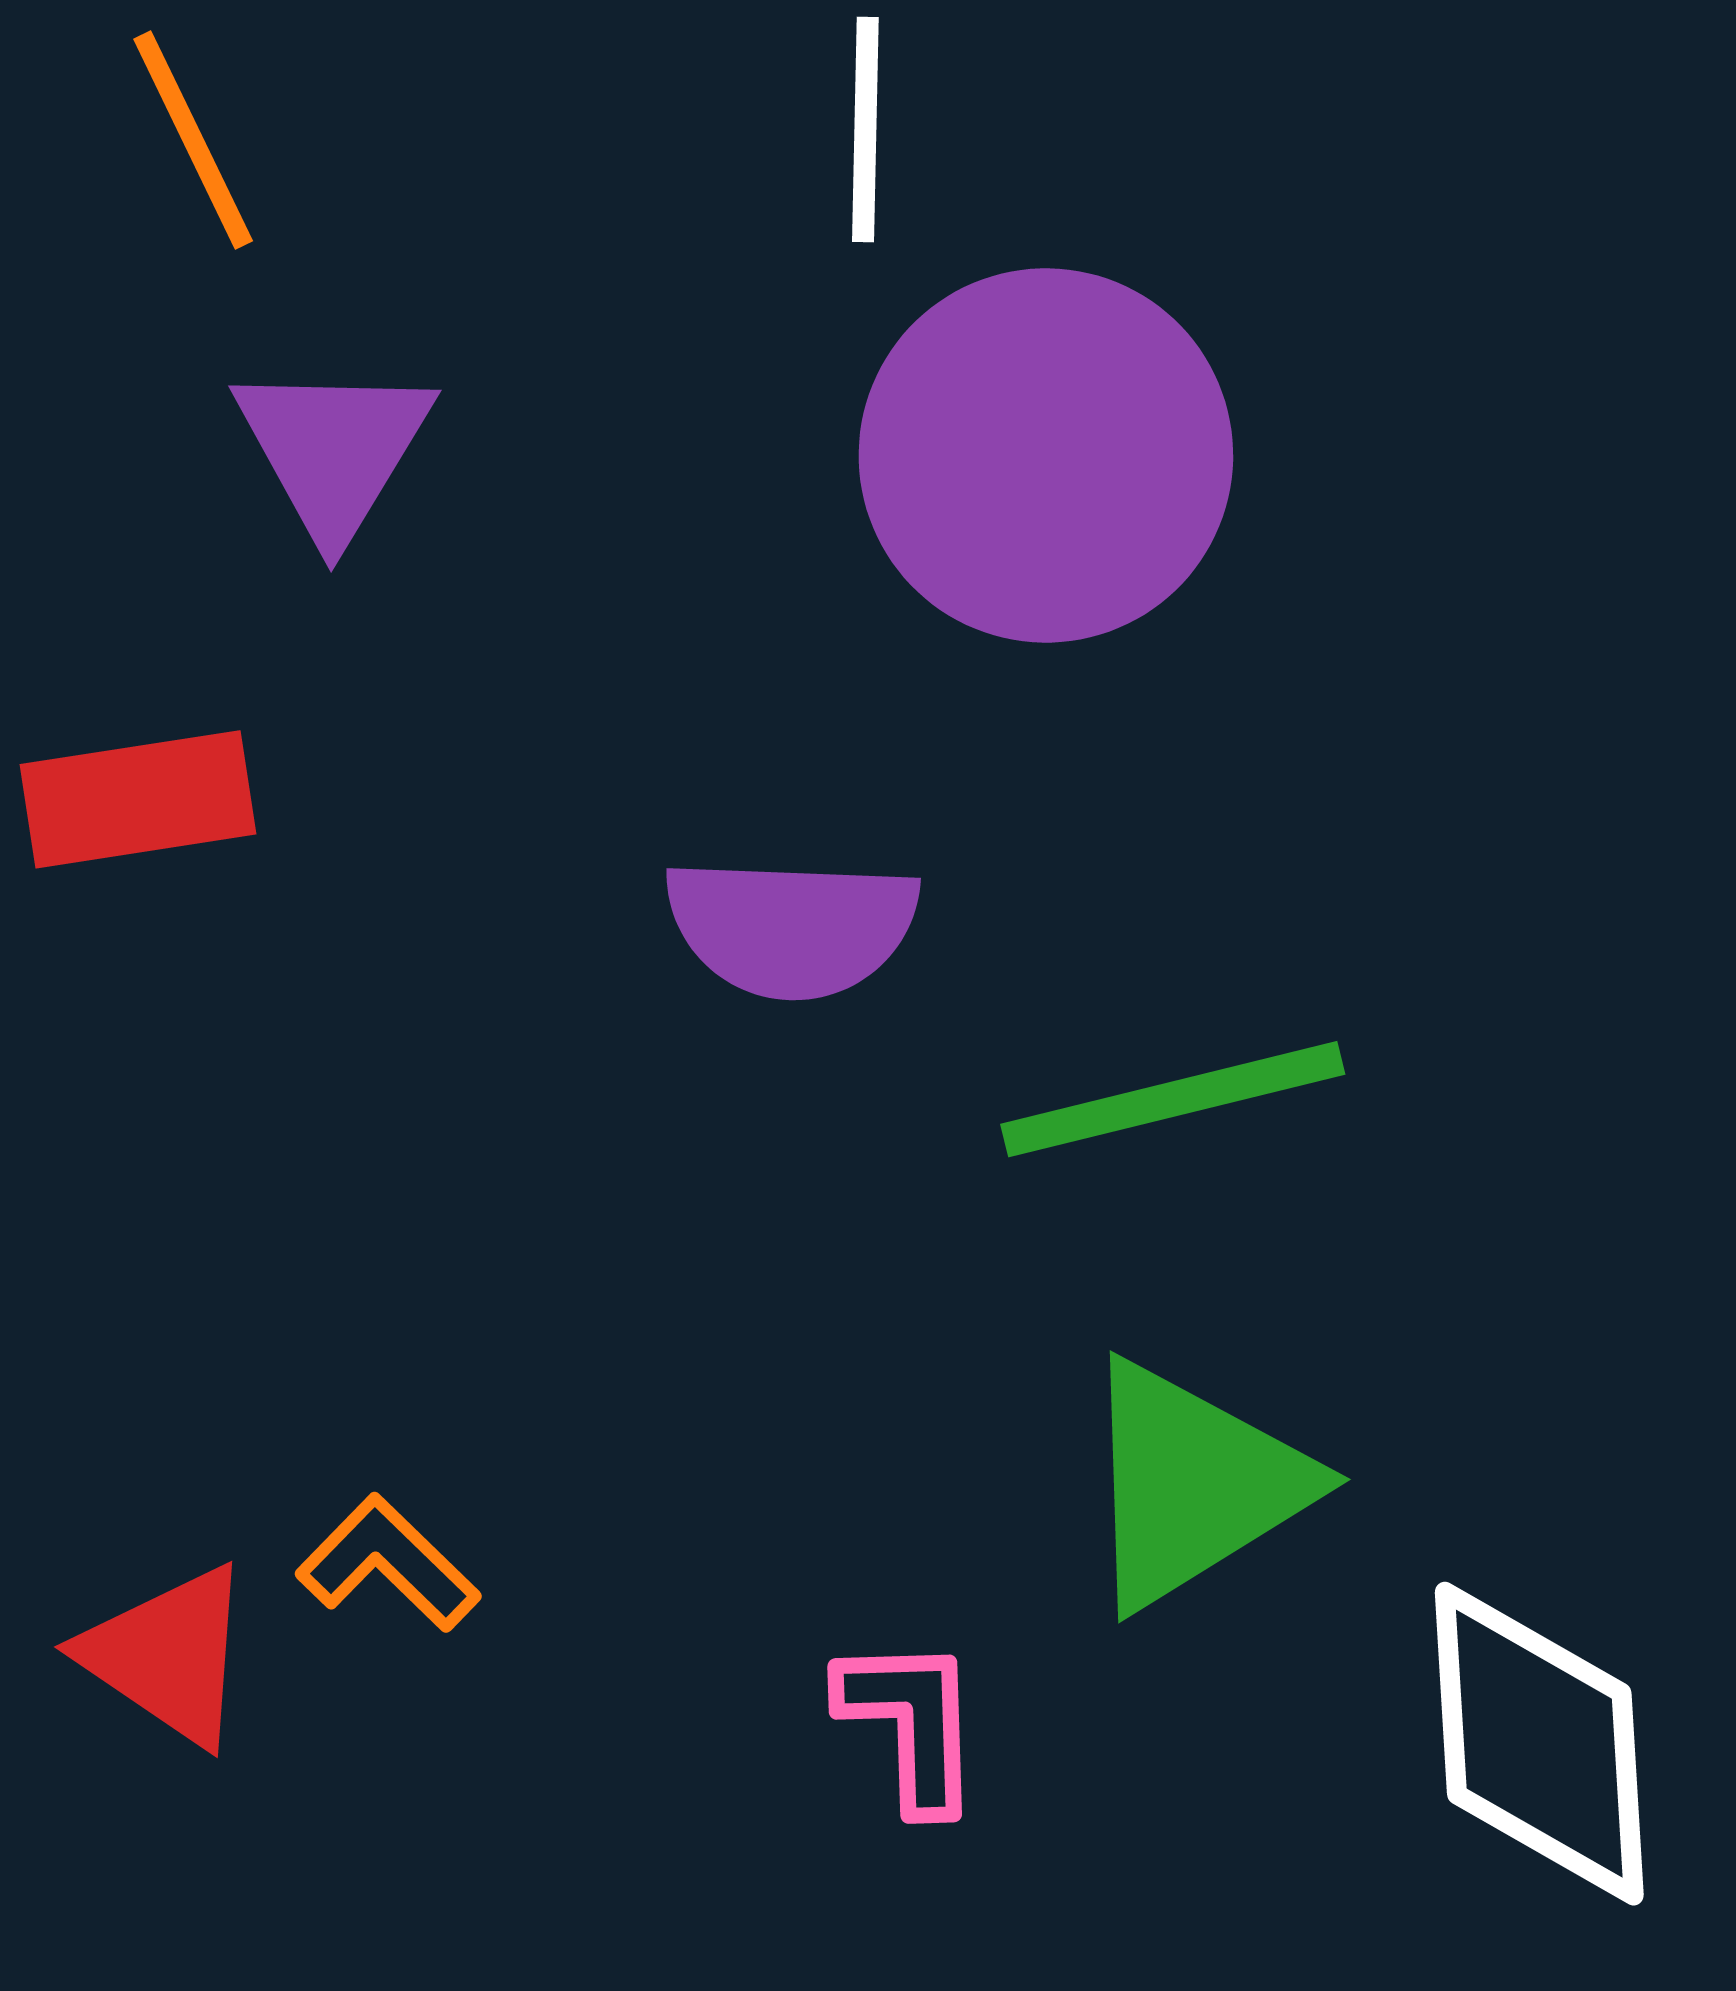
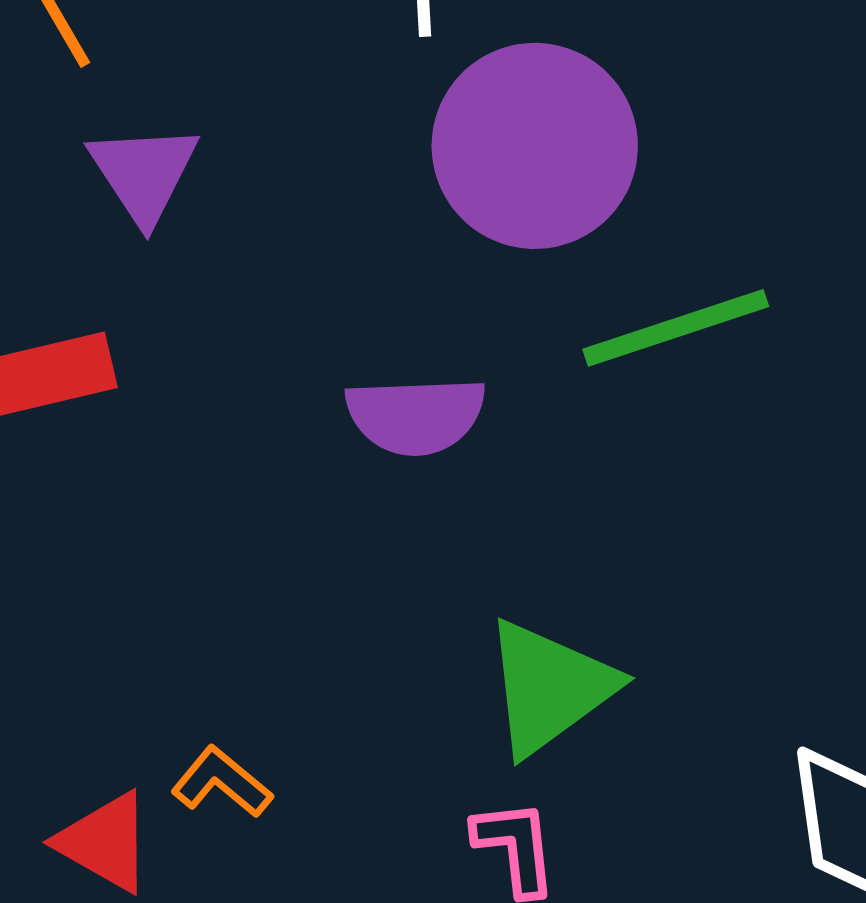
green line: (1173, 1099) -> (676, 328), moved
green triangle: (1193, 1484) -> (549, 687), moved

